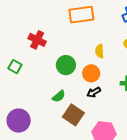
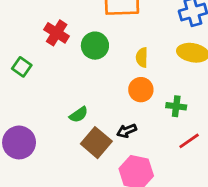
green circle: (66, 65) -> (95, 46), moved
orange circle: (91, 73) -> (141, 90), moved
black arrow: (94, 92) -> (127, 131), moved

